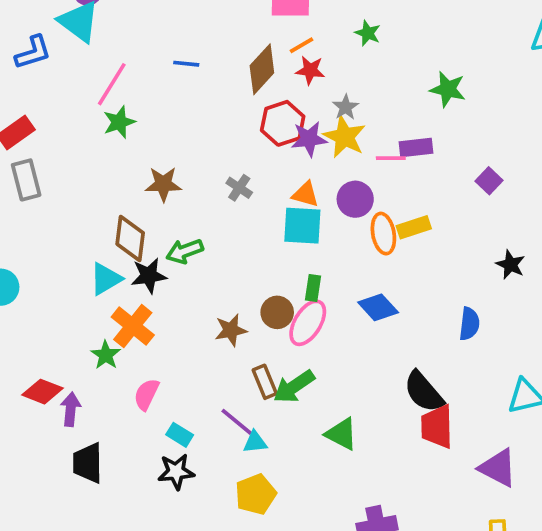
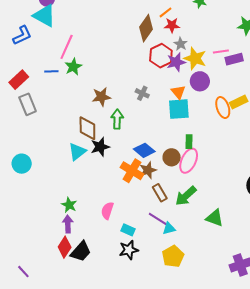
blue line: (186, 64) -> (51, 71), moved
gray star: (346, 107) -> (181, 44), moved
pink line: (391, 158) -> (221, 52), moved
orange triangle: (305, 194) -> (178, 92), turned 42
purple circle: (355, 199) -> (200, 81), moved
green arrow: (185, 251) -> (117, 119), moved, turned 120
blue diamond: (378, 307) -> (144, 150), moved
orange cross: (133, 326) -> (132, 171), moved
green star: (106, 355) -> (69, 205), moved
brown rectangle: (265, 382) -> (160, 193), moved
red diamond: (43, 392) -> (65, 247), moved, turned -70
black trapezoid: (88, 463) -> (81, 252), turned -130

